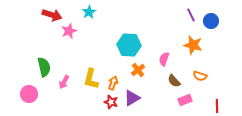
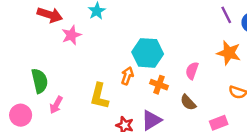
orange cross: (138, 70) -> (159, 85), turned -32
brown semicircle: (174, 81) -> (188, 102), moved
pink arrow: (64, 82) -> (56, 105), moved
orange arrow: (113, 83) -> (127, 76), moved

